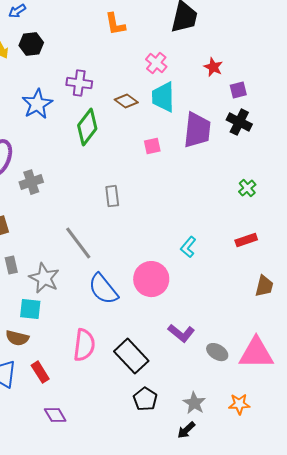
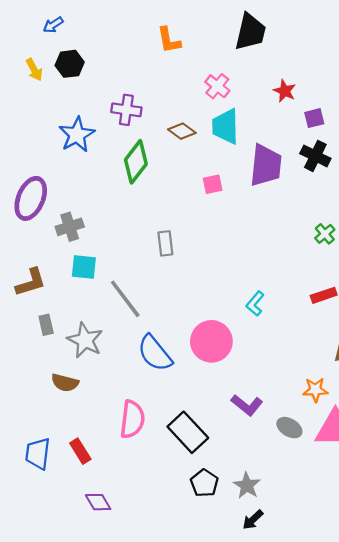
cyan square: (30, 309) -> (84, 267), moved
brown semicircle: (17, 338) -> (65, 383), moved
gray star: (194, 403) -> (247, 485), moved
orange star: (239, 404) -> (315, 390), moved

